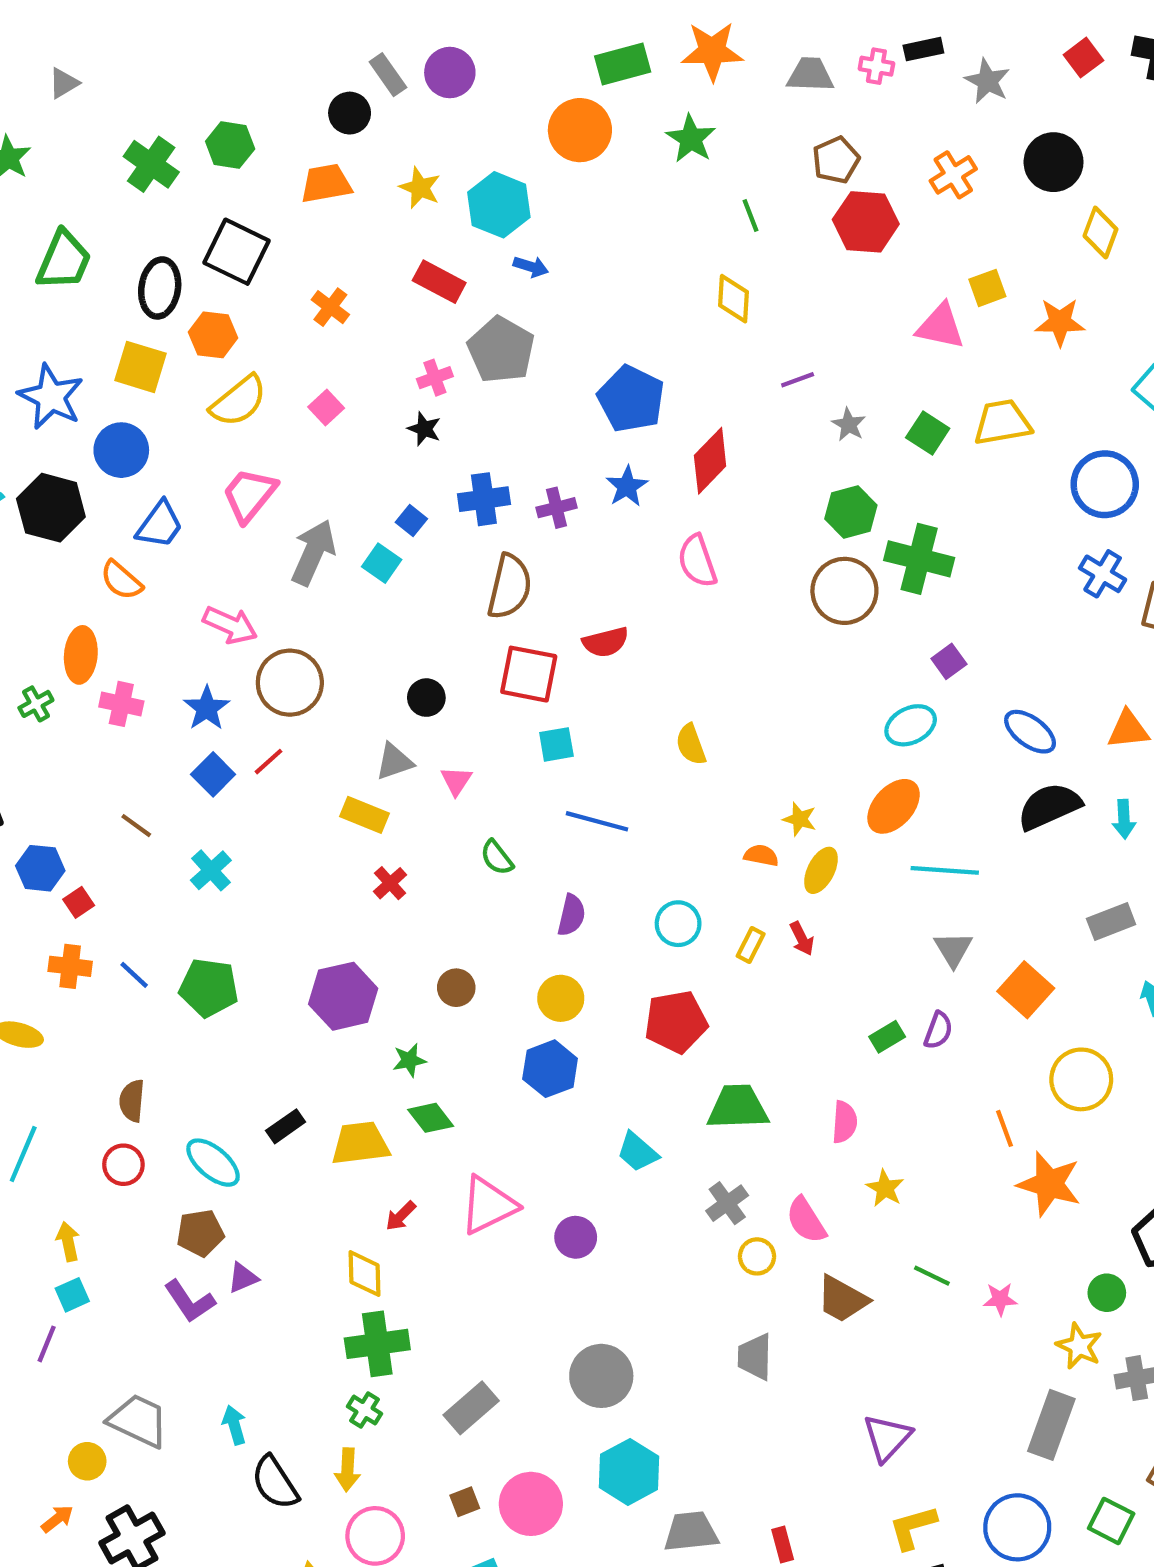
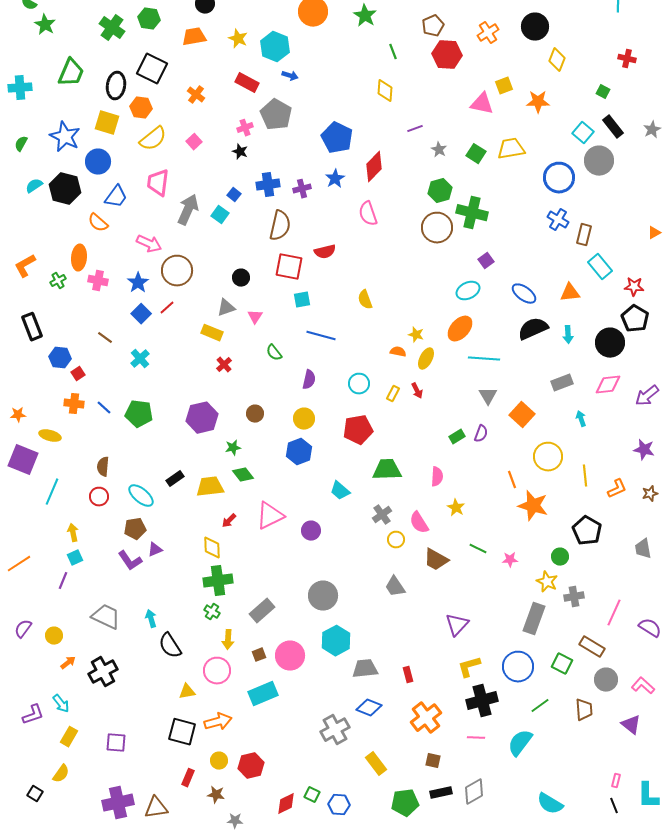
pink trapezoid: (249, 495) -> (158, 183), turned -32
gray trapezoid: (755, 1357) -> (395, 587), turned -35
yellow circle: (87, 1461) -> (54, 636), moved
yellow arrow: (347, 1470) -> (228, 640), moved

